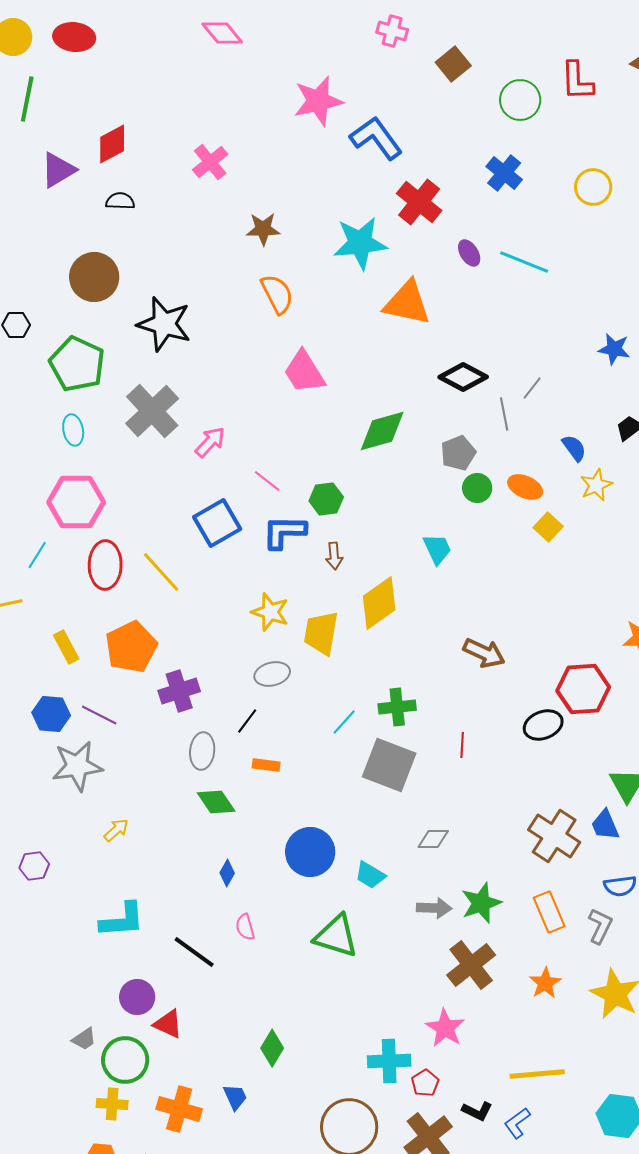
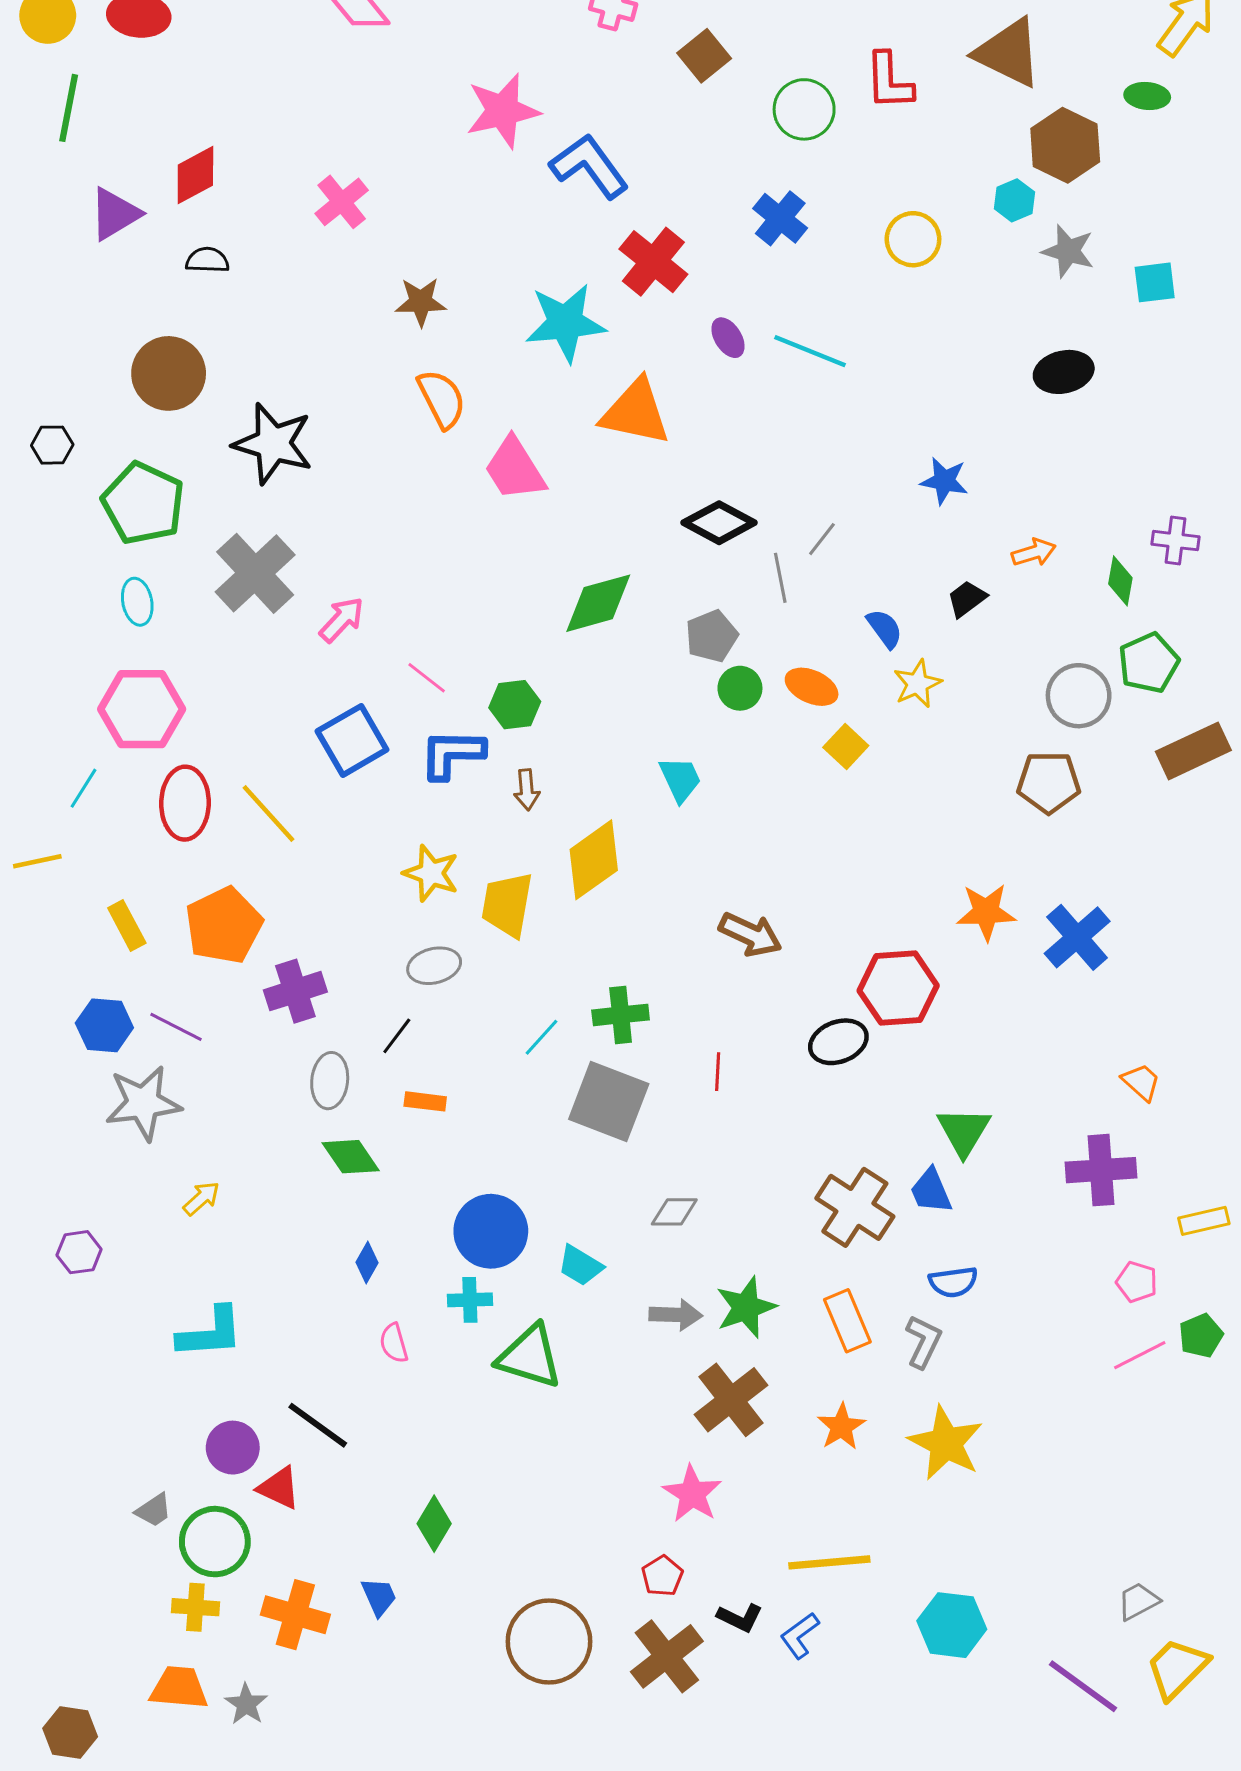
pink trapezoid: (304, 372) -> (515, 469), moved
black line: (194, 952) -> (318, 1425), moved
cyan cross: (389, 1061) -> (470, 1300), moved, size x0.7

